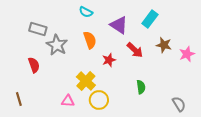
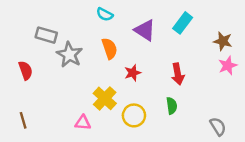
brown star: (164, 45) -> (223, 41), moved
red arrow: (135, 50) -> (178, 74), moved, turned 36
red semicircle: (34, 65) -> (26, 70), moved
yellow circle: (99, 100) -> (134, 115), moved

